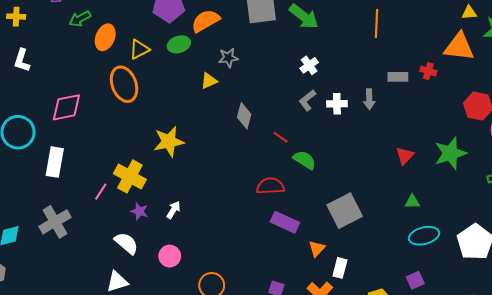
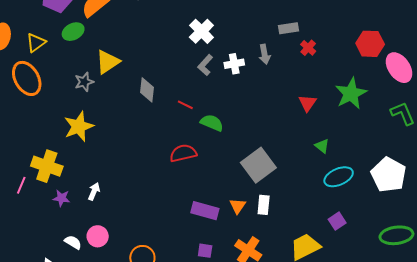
gray star: (228, 58) -> (84, 82), moved
white cross: (309, 65) -> (201, 31), size x1.4
red cross: (428, 71) -> (308, 48), moved, turned 35
yellow triangle: (209, 81) -> (108, 62), size x1.5
green triangle: (412, 202) -> (322, 146), turned 49
purple rectangle: (285, 222) -> (205, 211), moved
white semicircle: (126, 243) -> (73, 242), moved, size x0.7
white rectangle: (340, 268) -> (264, 205), moved

